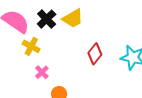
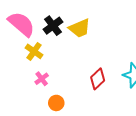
red diamond: (95, 54) -> (98, 79), moved

